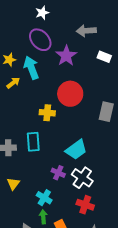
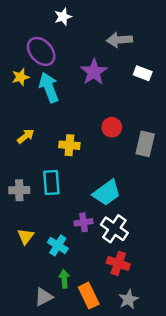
purple ellipse: (40, 40) -> (41, 51), moved
yellow arrow: (13, 83) -> (26, 136), moved
red circle: (70, 94) -> (112, 127), moved, size x0.6
purple cross: (58, 173) -> (84, 222), turned -32
cyan cross: (44, 198) -> (58, 245), moved

